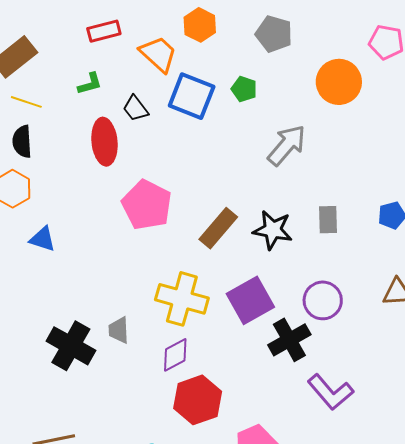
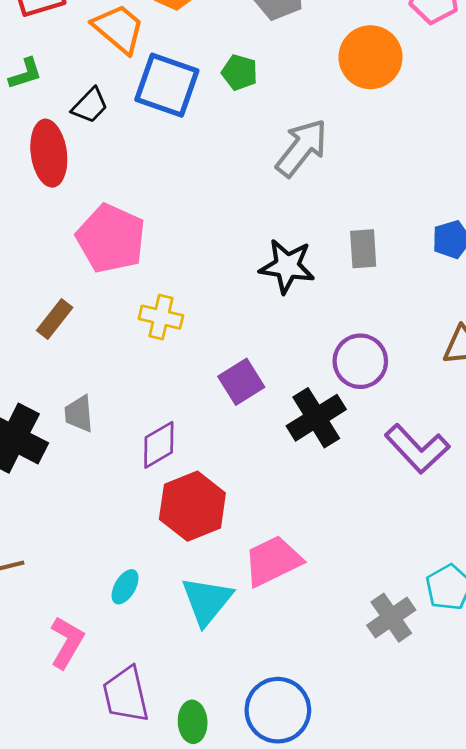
black trapezoid: (135, 109) -> (90, 105), turned -96
brown rectangle: (218, 228) -> (55, 319), moved, size x0.7
yellow cross: (182, 299) -> (161, 317), moved, size x0.6
purple square: (250, 300) -> (241, 382), moved, size x0.7
purple L-shape: (331, 392) -> (417, 449), moved

